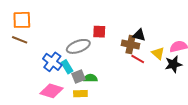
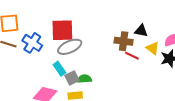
red square: (99, 32) -> (62, 30), moved, size x1.6
black triangle: (139, 35) -> (141, 31), moved
blue cross: (52, 62) -> (32, 43), moved

